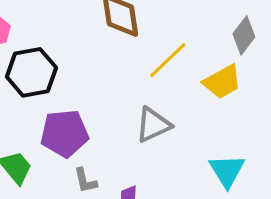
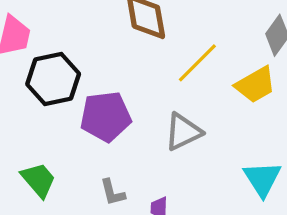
purple pentagon: (65, 133) -> (106, 116), moved

